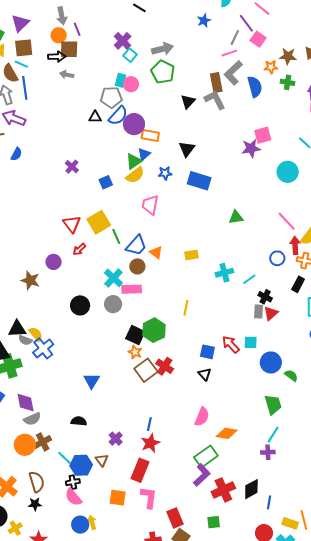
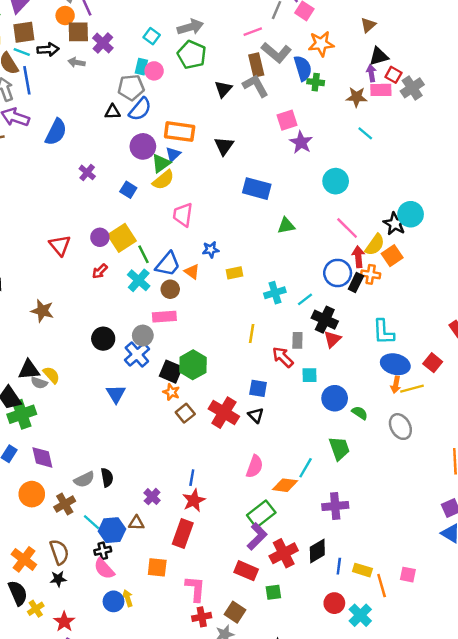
purple cross: (123, 41) -> (103, 43), moved
pink line: (229, 53) -> (253, 32), moved
brown star: (288, 56) -> (357, 97), moved
black arrow: (57, 57) -> (48, 49), moved
orange star: (271, 67) -> (321, 44), size x1.5
gray L-shape: (233, 73) -> (276, 53), turned -95
green cross: (288, 82) -> (316, 82), moved
purple circle: (134, 124) -> (143, 146), moved
pink square: (263, 135) -> (287, 120), moved
orange rectangle: (150, 136) -> (180, 132), size x1.4
purple star: (251, 148) -> (301, 142), turned -30
blue semicircle: (16, 154) -> (56, 132), moved, size x1.6
cyan circle: (288, 172) -> (336, 181), moved
blue star: (165, 173) -> (211, 250), moved
blue rectangle: (199, 181) -> (257, 189), moved
blue square: (106, 182) -> (128, 190), turned -32
red triangle: (72, 224) -> (60, 245), moved
blue circle: (277, 258) -> (338, 273), size x1.5
purple circle: (54, 262) -> (100, 237), moved
cyan cross: (113, 278) -> (139, 280), moved
black rectangle: (298, 284) -> (356, 283), moved
black cross: (265, 297) -> (325, 320), size x1.5
yellow line: (186, 308) -> (252, 334), moved
gray rectangle: (259, 311) -> (297, 340), moved
red arrow: (231, 344) -> (283, 357), moved
blue cross: (43, 348) -> (137, 354), moved
red cross: (165, 366) -> (224, 413), moved, size x1.4
brown square: (146, 370) -> (185, 413), size x0.7
blue triangle: (92, 381) -> (116, 394), moved
gray semicircle: (32, 419) -> (84, 479), moved
black semicircle: (79, 421) -> (107, 477), turned 77
cyan line: (273, 435) -> (306, 468), moved
orange circle: (25, 445) -> (32, 494), moved
purple cross: (268, 452) -> (335, 506), size x1.5
brown triangle: (102, 460) -> (136, 523), turned -48
pink L-shape: (149, 498) -> (195, 589), moved
red rectangle: (175, 518) -> (246, 571), moved, turned -42
yellow rectangle: (290, 523) -> (362, 570), moved

